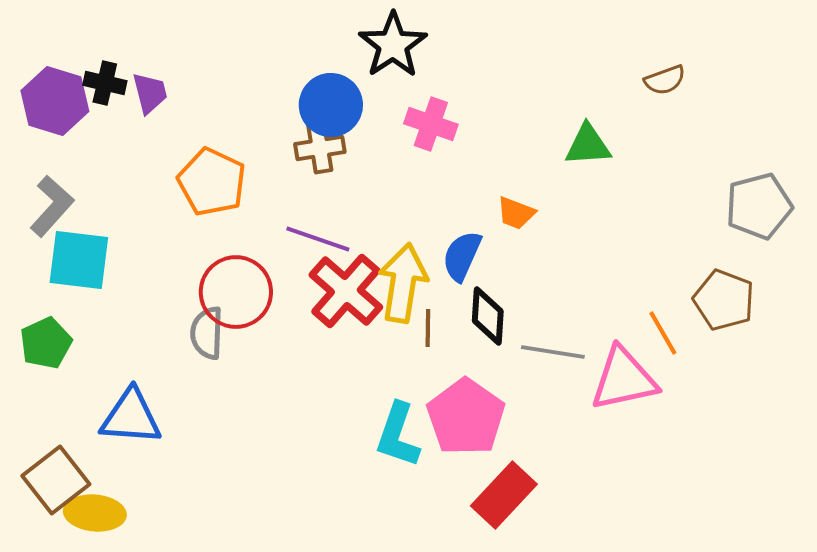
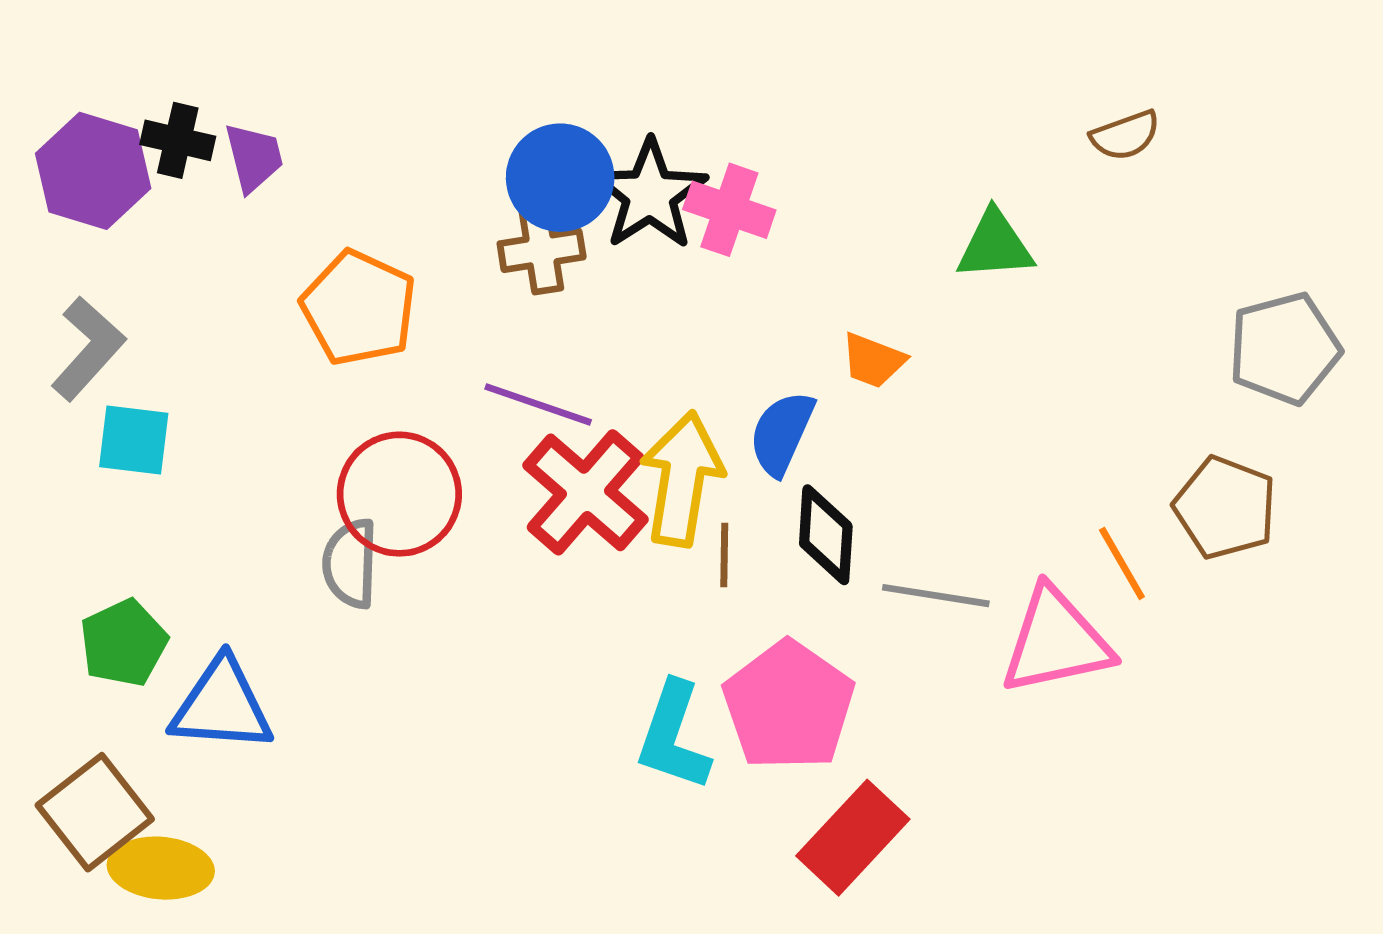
black star: (393, 45) -> (650, 195), moved
cyan square: (79, 260) -> (134, 440), size x0.7
green pentagon: (46, 343) -> (124, 643), moved

